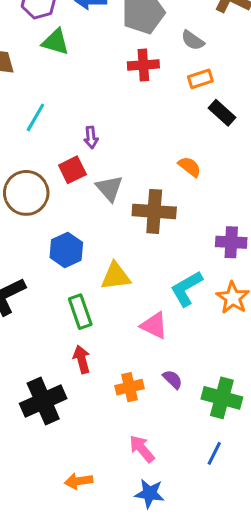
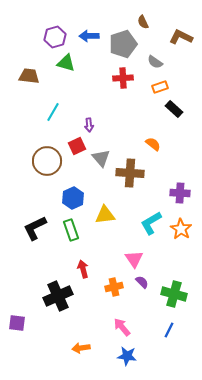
green rectangle: (80, 312) -> (71, 230), moved
pink triangle: (154, 325) -> (134, 259), moved, turned 30

